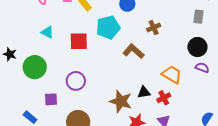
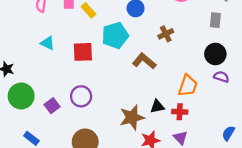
green circle: (35, 67) -> (21, 96), moved
orange trapezoid: (172, 75) -> (188, 86), turned 80
red cross: (164, 98) -> (180, 112), turned 32
purple square: (51, 99) -> (52, 106), moved, turned -32
brown star: (121, 101) -> (132, 117), turned -30

